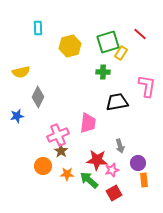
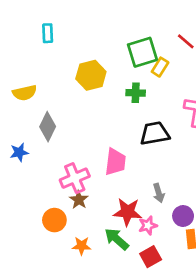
yellow hexagon: (70, 46) -> (91, 75), moved
orange star: (67, 174) -> (81, 246), moved

